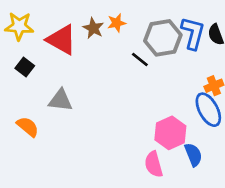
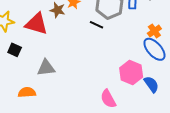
orange semicircle: (28, 127) -> (27, 92), turned -30
pink semicircle: (154, 164) -> (108, 99), moved

